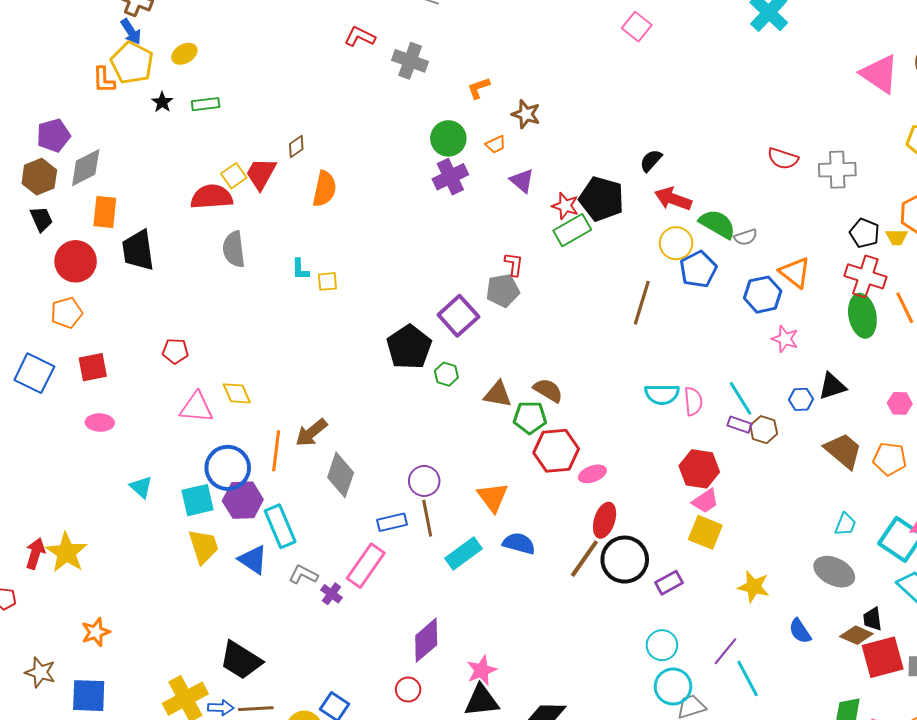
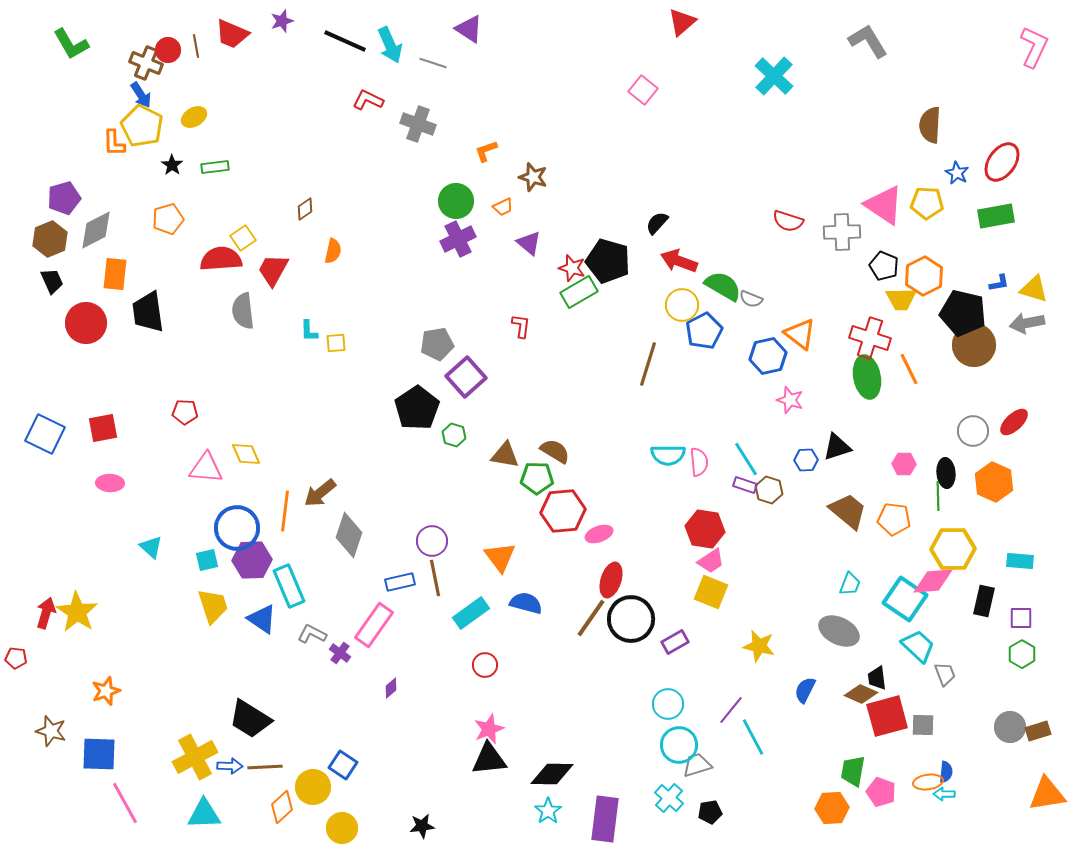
pink triangle: (880, 74) -> (884, 205), moved
red trapezoid: (261, 174) -> (273, 270), moved
orange semicircle: (324, 189) -> (333, 251), size x0.7
black pentagon: (864, 233) -> (884, 266), moved
gray semicircle: (746, 237) -> (751, 299), turned 40
yellow trapezoid: (897, 237) -> (901, 299), size x1.4
gray pentagon: (503, 291) -> (437, 344), moved
orange pentagon: (67, 313) -> (168, 219), moved
cyan square: (197, 500) -> (207, 560), size x0.7
blue semicircle: (800, 631) -> (805, 690), turned 60
purple diamond: (426, 640) -> (391, 688), moved, size x0.5
red circle: (408, 690) -> (485, 665), moved

